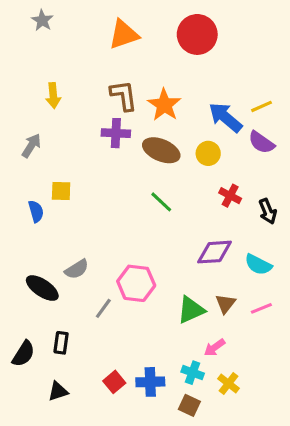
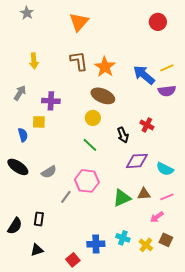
orange triangle: (124, 34) -> (79, 22), turned -30
red circle: (197, 34) -> (158, 22), moved, size x0.7
purple cross: (116, 133) -> (51, 101), moved
purple semicircle: (261, 142) -> (167, 91), turned -42
yellow circle: (208, 153) -> (93, 118), moved
green line: (161, 202) -> (90, 145), moved
black arrow: (268, 211) -> (123, 135), moved
black ellipse: (42, 288) -> (18, 167), moved
brown triangle: (225, 304) -> (144, 194), turned 48
pink arrow: (214, 347) -> (157, 217), moved
red square: (114, 382) -> (73, 260), moved
brown square: (189, 405) -> (166, 240), moved

